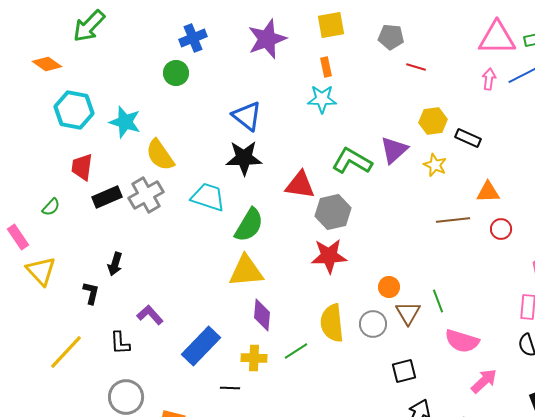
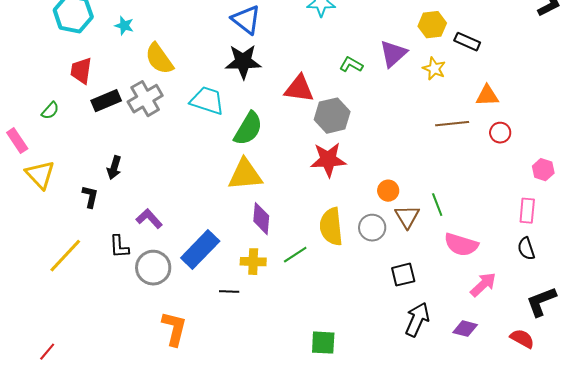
cyan star: (125, 122) -> (124, 26), size x0.6
green L-shape: (352, 161) -> (351, 65), size x0.6
gray circle: (126, 397) -> (153, 268), moved

